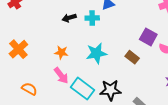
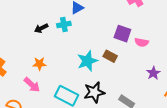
cyan star: (96, 53) -> (87, 61), moved
pink arrow: (61, 75) -> (32, 85), moved

